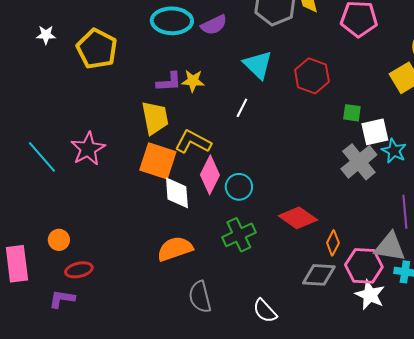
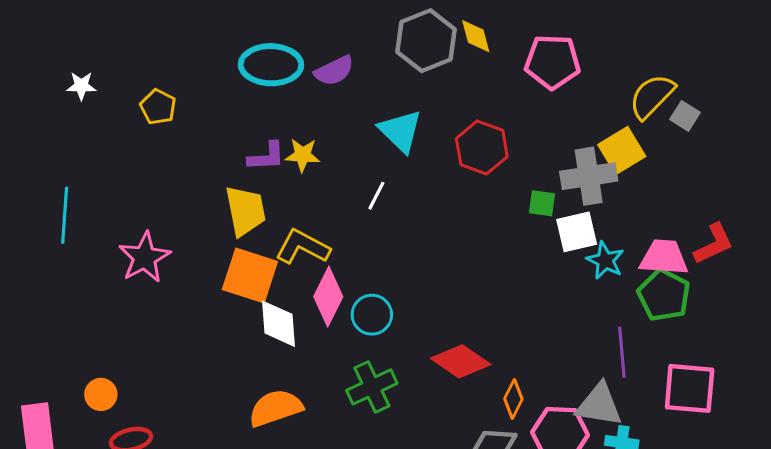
yellow pentagon: (97, 49) -> (158, 107), size x0.6
cyan line: (42, 157) -> (65, 215), moved, turned 45
gray cross: (359, 162) -> (589, 176), moved, turned 30

